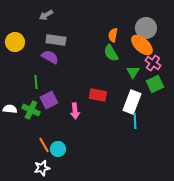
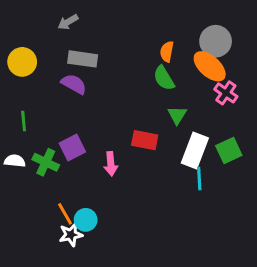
green triangle: (133, 72) -> (177, 115), moved
green line: (36, 82) -> (24, 121), moved
green square: (155, 84) -> (229, 150), moved
white star: (42, 168) -> (71, 235), moved

